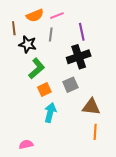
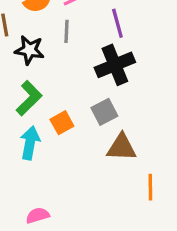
green L-shape: (37, 68) -> (29, 98), moved
brown triangle: (91, 107) -> (121, 147), moved
cyan arrow: (50, 113) -> (30, 143), moved

